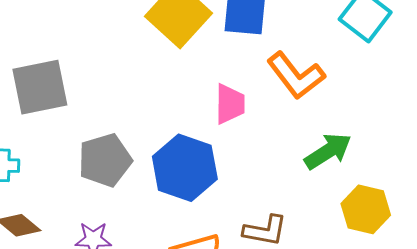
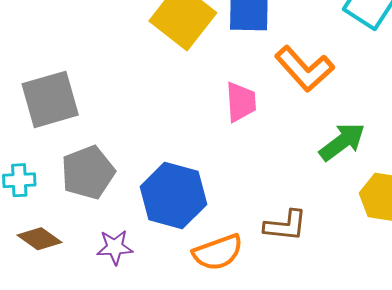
gray pentagon: (105, 160) -> (88, 172), moved
blue hexagon: (185, 168) -> (173, 196), moved

